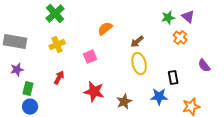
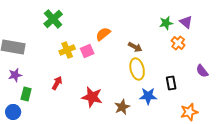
brown arrow: (137, 42) -> (135, 47), turned -112
yellow cross: (57, 45) -> (67, 50), moved
pink square: (90, 57) -> (87, 51), moved
blue star: (159, 97) -> (148, 96), moved
blue circle: (30, 107) -> (13, 112), moved

